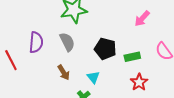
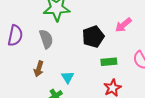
black pentagon: (105, 49) -> (93, 37), moved, turned 30
brown arrow: (64, 72) -> (39, 69), turned 42

